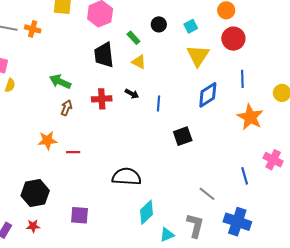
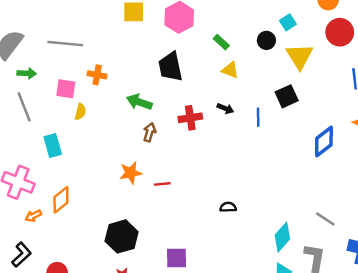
black circle: (159, 24) -> (266, 40), moved
orange cross: (33, 29) -> (97, 75), moved
black trapezoid: (104, 55) -> (170, 67), moved
blue diamond: (208, 95) -> (324, 142), moved
black square: (183, 136) -> (287, 96), moved
black semicircle: (127, 177) -> (228, 207), size x0.5
cyan diamond: (147, 212) -> (282, 237), moved

